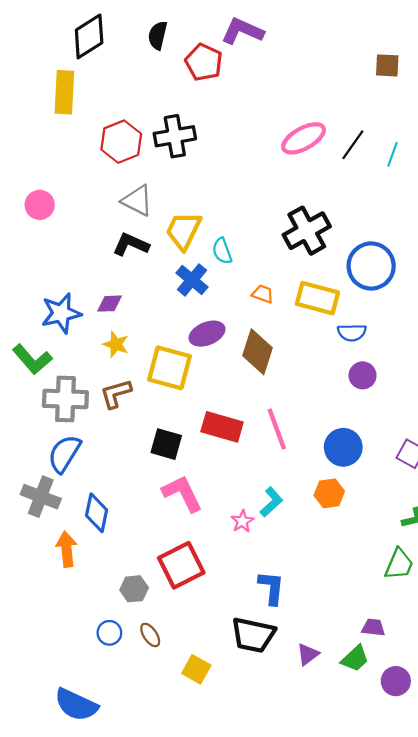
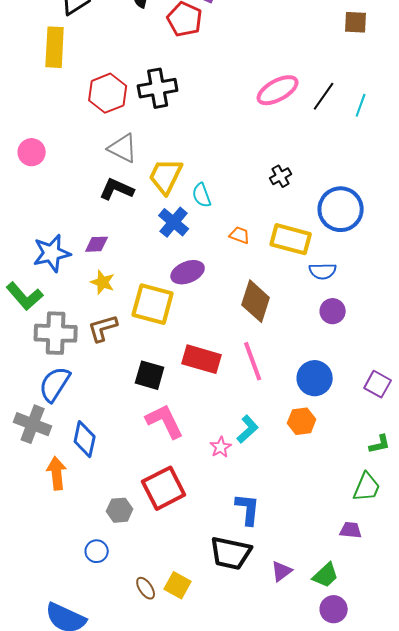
black cross: (307, 231) -> (281, 176), size x0.5
brown diamond: (257, 352) -> (256, 301), moved
purple trapezoid: (373, 627) -> (351, 530), moved
brown ellipse: (150, 635) -> (146, 588), moved
purple circle: (396, 681) -> (334, 609), moved

